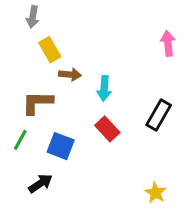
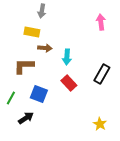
gray arrow: (33, 17) -> (42, 11), moved
pink arrow: (168, 43) -> (101, 22), moved
yellow rectangle: (50, 50) -> (32, 32), turned -49
green line: (20, 140) -> (11, 98), moved

